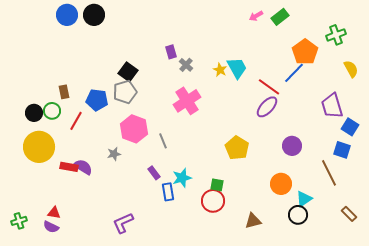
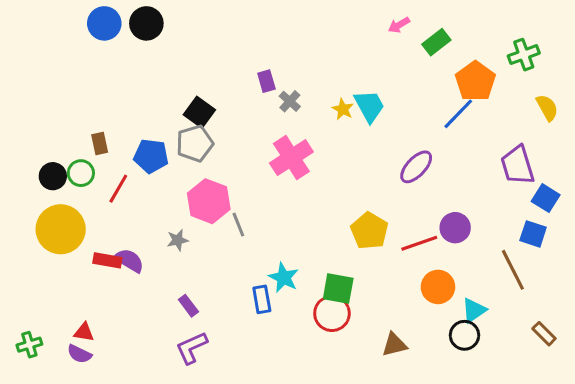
green rectangle: (280, 17) -> (436, 42), moved
red line: (269, 87) -> (419, 243), moved, turned -55
gray line: (163, 141) -> (238, 225), moved
purple rectangle: (154, 173) -> (188, 306), moved
cyan star: (182, 178) -> (284, 278), turned -30
green square: (217, 185) -> (338, 288), size x1.5

